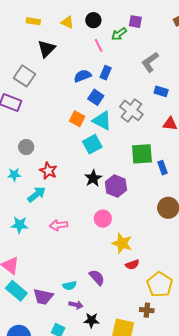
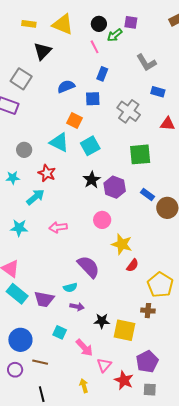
black circle: (93, 20) -> (99, 24), moved
yellow triangle: (67, 22) -> (63, 24), size x1.6
gray L-shape: (150, 62) -> (146, 63), turned -85
blue semicircle: (83, 76) -> (66, 86), moved
blue square: (96, 97) -> (93, 99), turned -35
cyan triangle: (102, 121) -> (59, 142), moved
blue rectangle: (163, 168) -> (148, 195), moved, turned -32
red semicircle: (132, 265) -> (133, 265), turned -32
purple semicircle: (97, 277) -> (88, 267), moved, size x1.4
black star: (91, 320) -> (102, 321), moved

